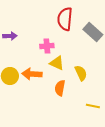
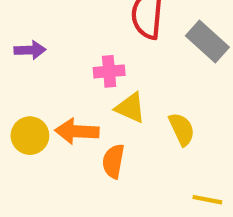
orange semicircle: (60, 88) -> (113, 161), moved

